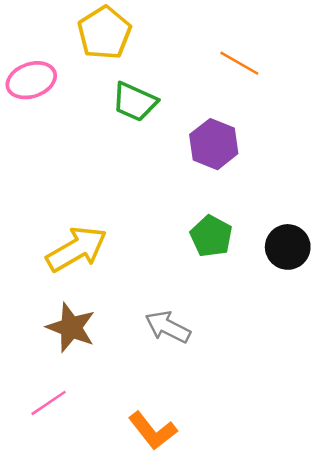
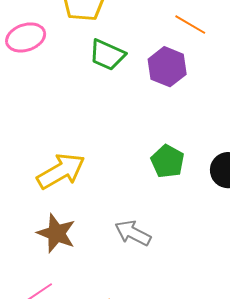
purple hexagon: (214, 144) -> (167, 67), moved

